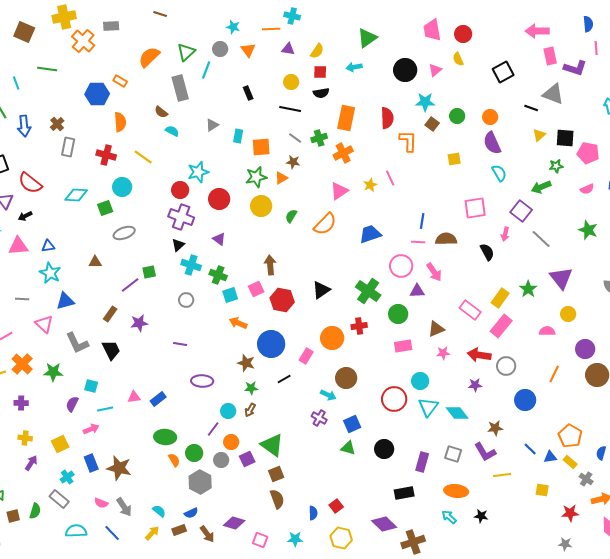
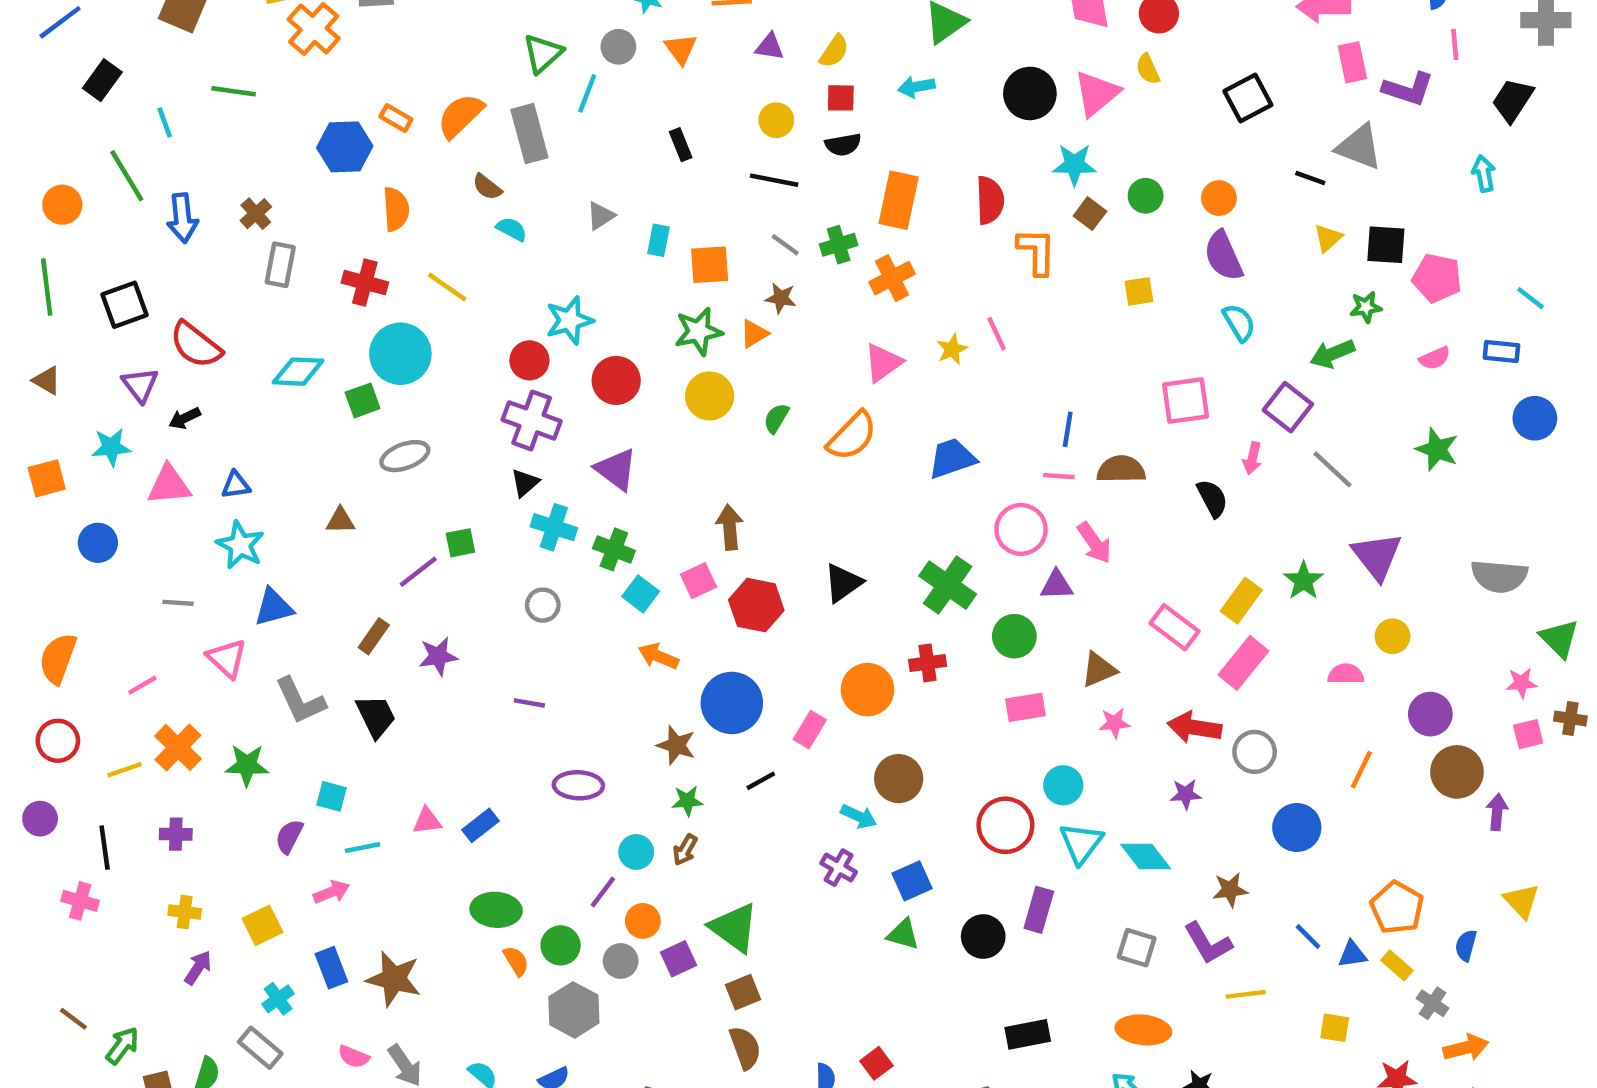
orange semicircle: (149, 57) -> (460, 116), moved
pink triangle: (435, 70) -> (1097, 93), size x1.6
cyan circle: (122, 187) -> (400, 354), size x1.4
purple triangle: (219, 239) -> (616, 469), size x1.5
cyan square: (230, 295) -> (641, 594), turned -35
purple rectangle: (422, 462) -> (1039, 910), moved

